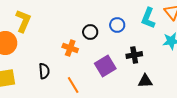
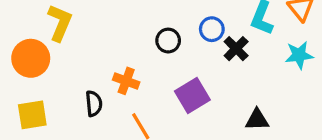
orange cross: (70, 48) -> (126, 81), moved
black cross: (134, 55) -> (236, 49), moved, turned -35

